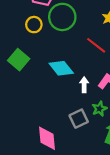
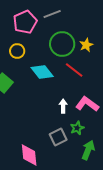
green circle: (62, 17) -> (62, 44), moved
cyan diamond: (61, 68) -> (42, 72), moved

